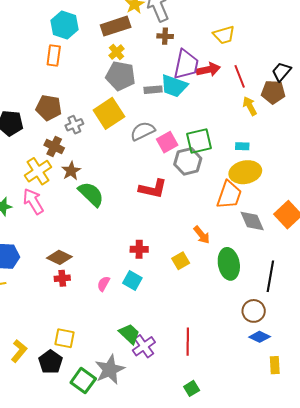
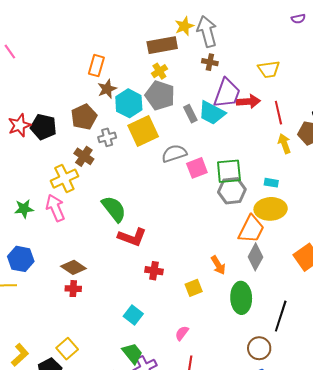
cyan hexagon: (65, 25) -> (129, 103), moved
gray rectangle: (153, 90) -> (190, 114), turned 60
brown pentagon: (49, 108) -> (84, 117), turned 30
gray hexagon: (188, 161) -> (232, 191), moved
brown star: (71, 171) -> (107, 89), moved
red L-shape: (153, 189) -> (132, 237), moved
gray diamond: (252, 221) -> (255, 257), moved, turned 44
cyan square: (132, 281) -> (133, 315), moved
pink semicircle: (103, 284) -> (182, 333), moved
yellow square: (65, 338) -> (67, 349), turned 30

